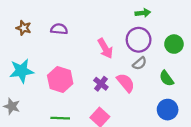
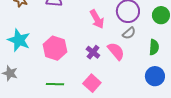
cyan star: (21, 71) -> (19, 40), turned 30
green semicircle: (166, 78) -> (154, 47), turned -140

